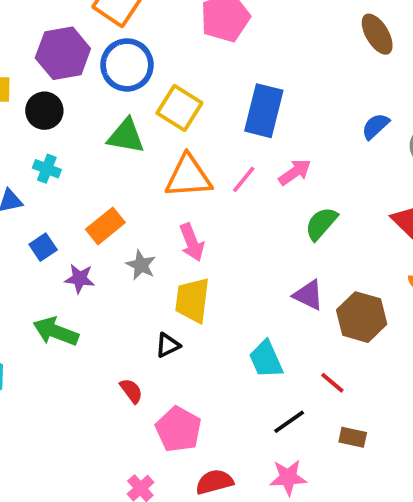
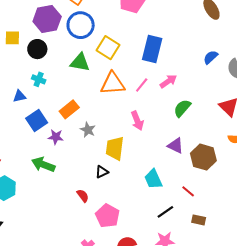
pink arrow: (192, 242) -> (137, 121), moved
blue square: (43, 247) -> (37, 120), size x1.5

